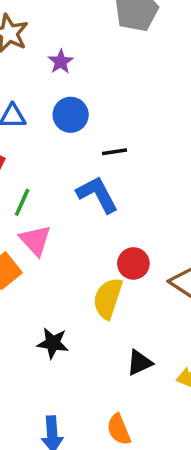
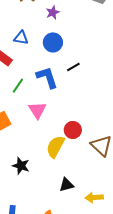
black line: (114, 152) -> (73, 67), turned -32
blue L-shape: (97, 194) -> (47, 77), moved
pink triangle: (35, 240) -> (37, 110), moved

